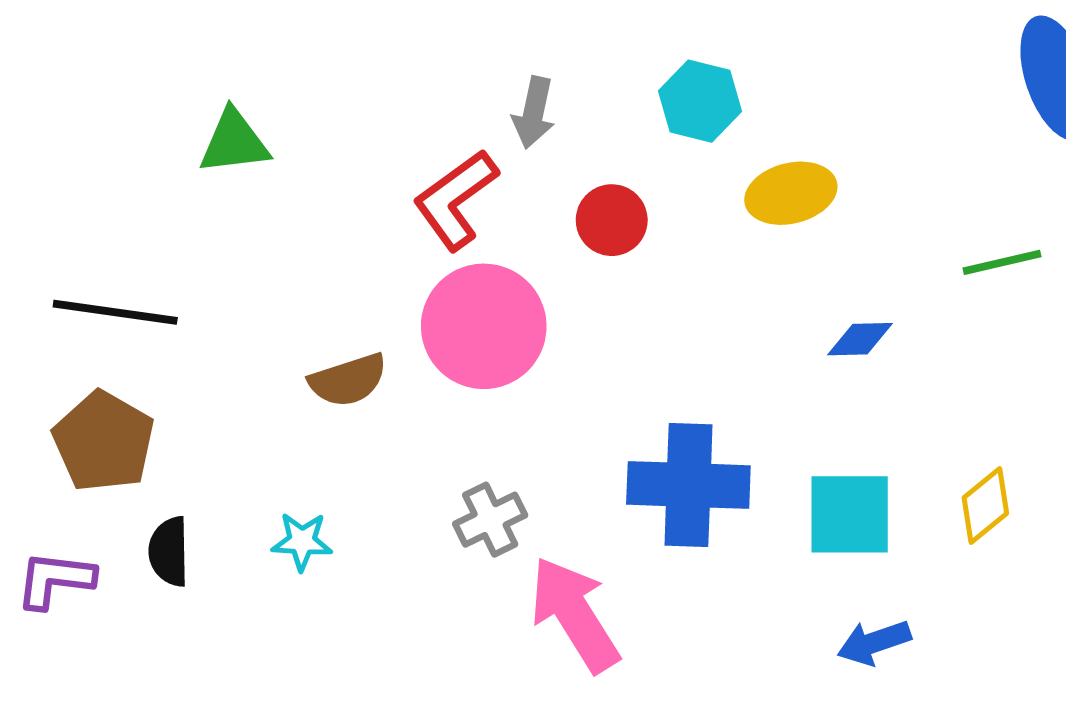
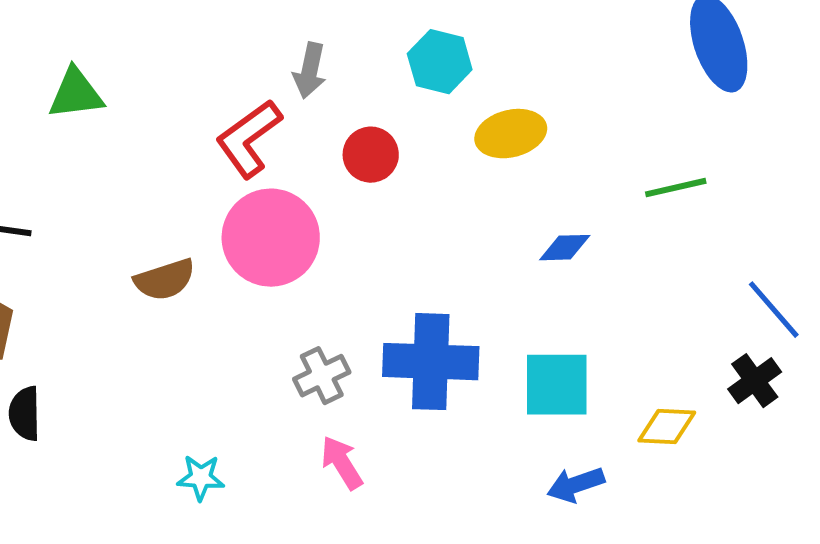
yellow diamond: (985, 505) -> (667, 427), moved, turned 42
gray cross: (490, 520) -> (322, 376), moved
cyan star: (302, 541) -> (201, 478), moved
pink arrow: (575, 614) -> (342, 463), size x0.6

